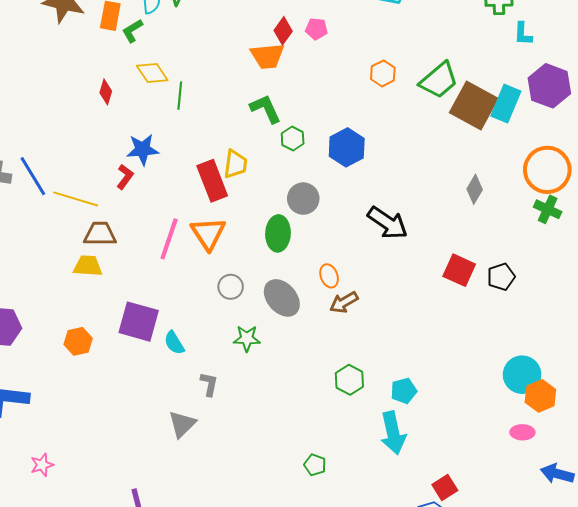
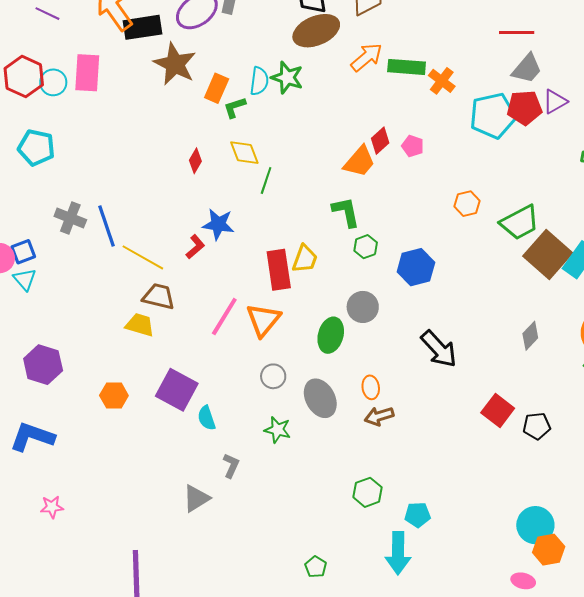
orange trapezoid: (267, 56) -> (359, 161), turned -57

